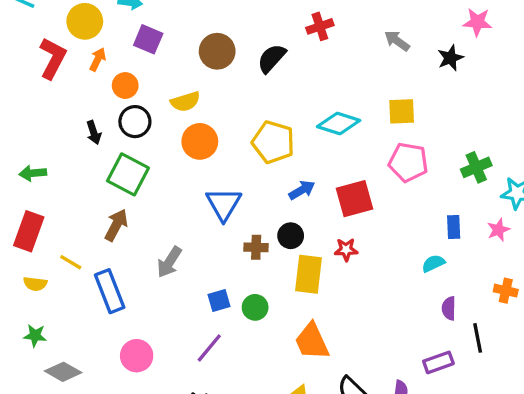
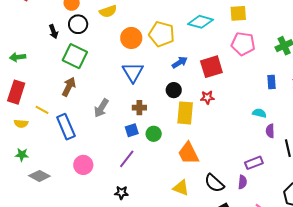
orange circle: (200, 141) -> (131, 38), moved
brown cross: (256, 247) -> (139, 108), moved
cyan semicircle: (433, 263) -> (259, 113), moved, turned 40
purple rectangle: (438, 362) -> (254, 163), moved

